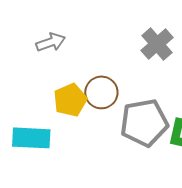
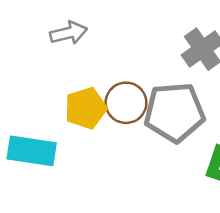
gray pentagon: (144, 123) -> (174, 112), moved

